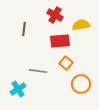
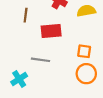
red rectangle: (60, 41) -> (51, 31), moved
orange square: (66, 63) -> (84, 51), moved, turned -32

